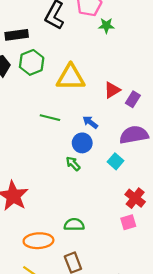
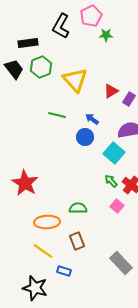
yellow triangle: (71, 77) -> (75, 80), turned 48
cyan square: (116, 161) -> (114, 153), size x1.5
green arrow: (73, 164) -> (111, 181), moved
pink square: (128, 222) -> (117, 206), moved, turned -32

